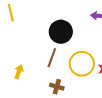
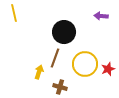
yellow arrow: (19, 72) -> (39, 72), moved

